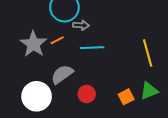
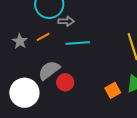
gray star: (33, 44) -> (20, 41), size x0.6
red circle: (87, 94) -> (65, 82), moved

